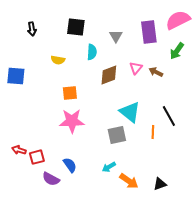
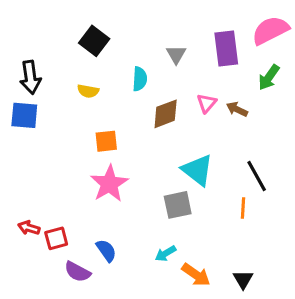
black square: (76, 27) -> (94, 41), moved, turned 30
black arrow: (32, 29) -> (30, 77), moved, size x1.5
pink star: (72, 121) -> (109, 184), turned -30
orange line: (153, 132) -> (243, 208), moved
black triangle: (160, 184) -> (243, 279), turned -40

